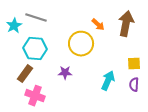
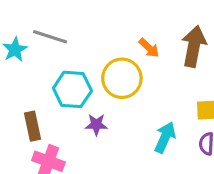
cyan hexagon: (35, 49) -> (72, 89), moved
brown rectangle: (25, 74) -> (32, 126), turned -48

